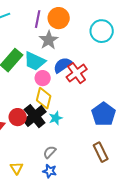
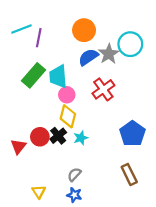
purple line: (38, 19) -> (39, 38), moved
gray star: (49, 40) -> (109, 54), moved
cyan trapezoid: (35, 61) -> (58, 76), turned 60
blue semicircle: (63, 65) -> (88, 57), moved
black cross: (35, 116) -> (58, 136), size x0.7

